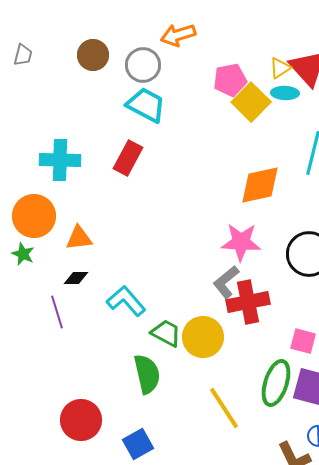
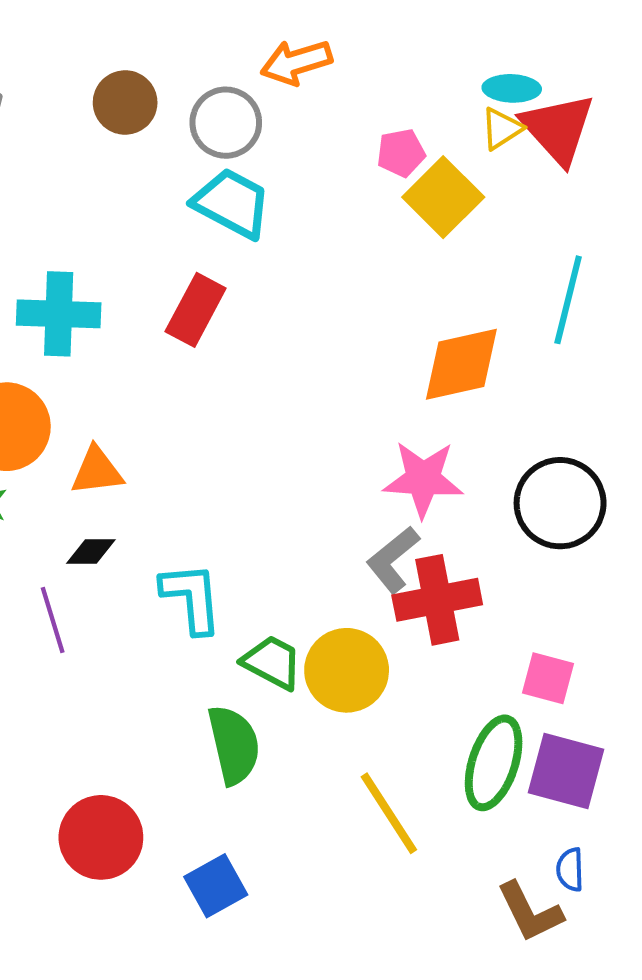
pink pentagon: (230, 80) -> (401, 153), size x0.7
cyan ellipse: (285, 93) -> (512, 88), moved
cyan L-shape: (126, 301) -> (192, 598), turned 36

